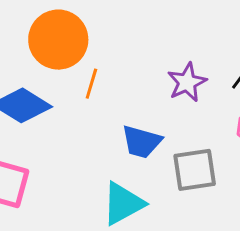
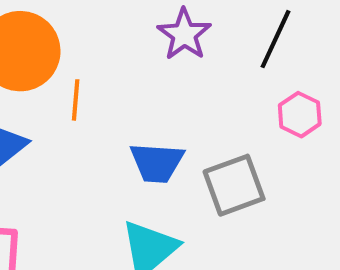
purple star: (187, 82) -> (184, 34), moved

